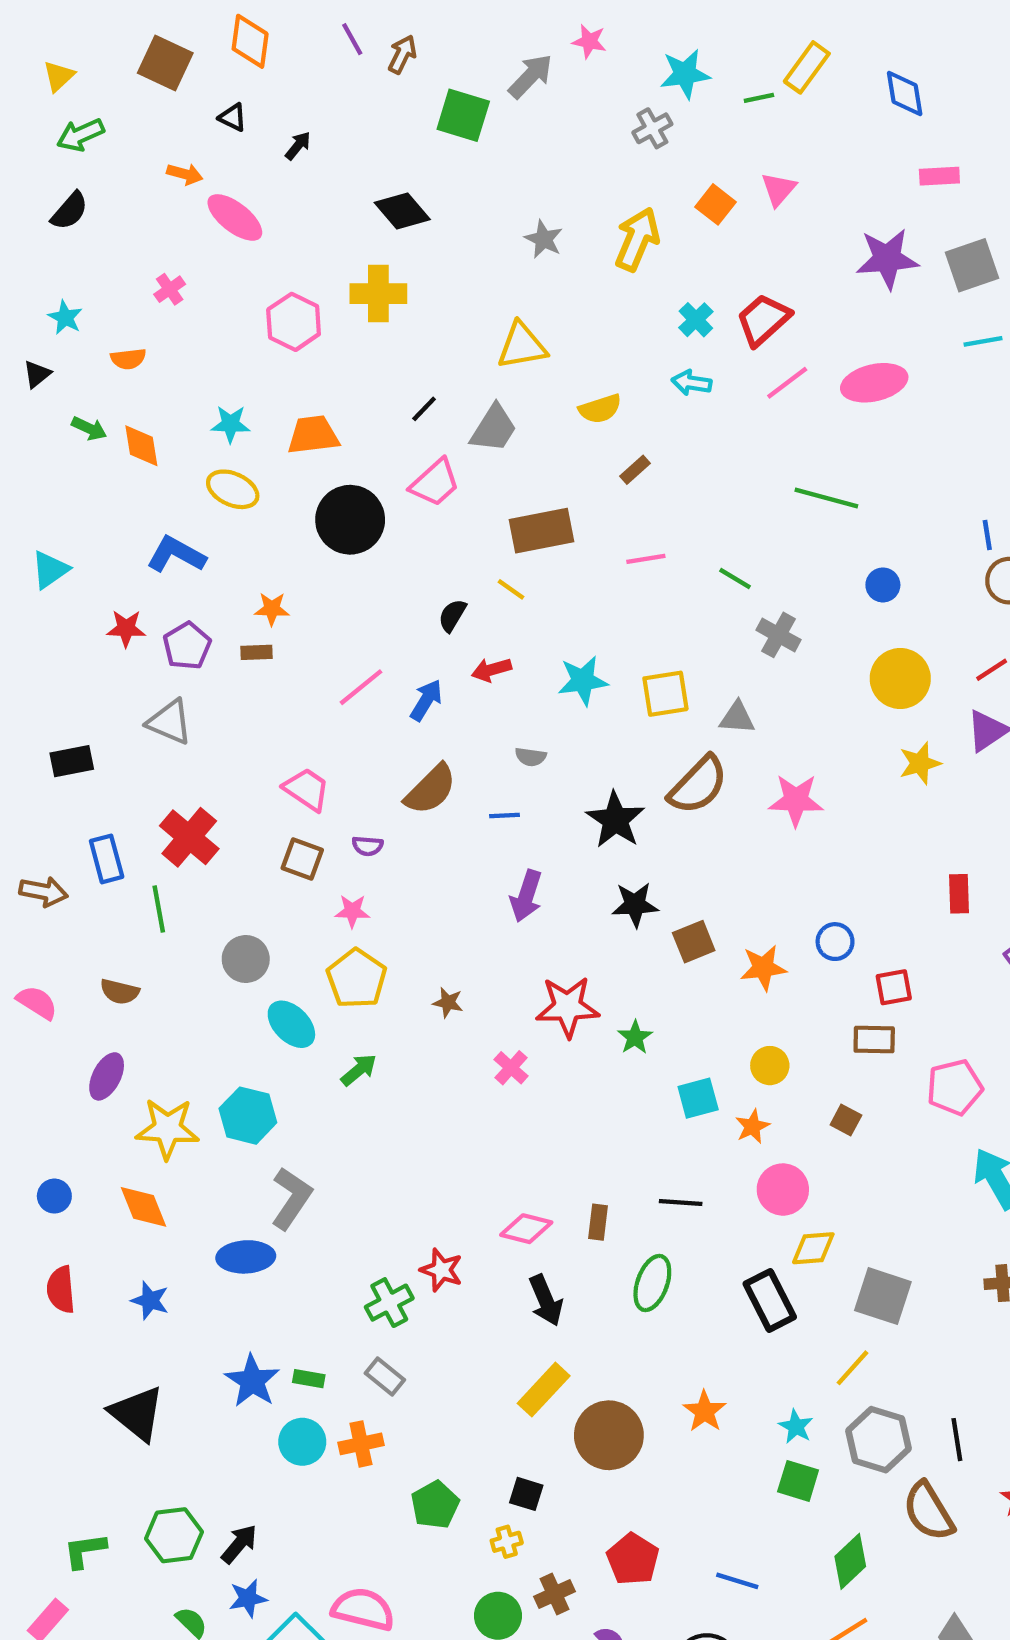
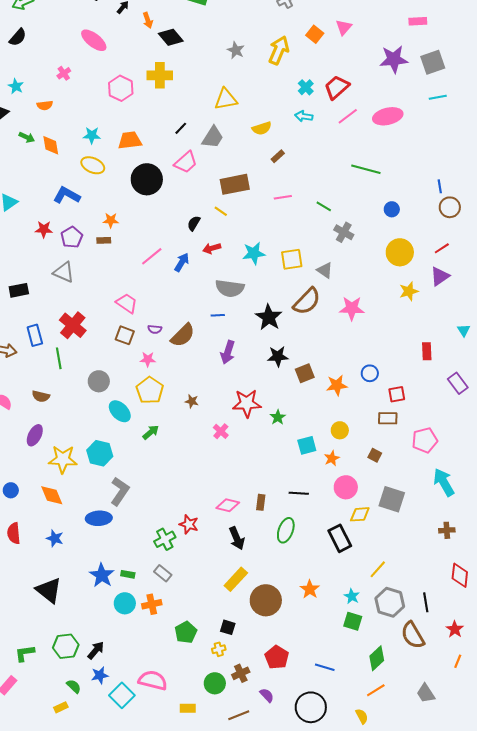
orange arrow: (185, 174) -> (148, 20), moved, turned 56
gray triangle: (737, 718) -> (325, 270), turned 30
gray semicircle: (531, 757) -> (230, 288), size x2.0
brown semicircle: (431, 789) -> (183, 335), moved
gray square: (883, 1296) -> (392, 499), moved

